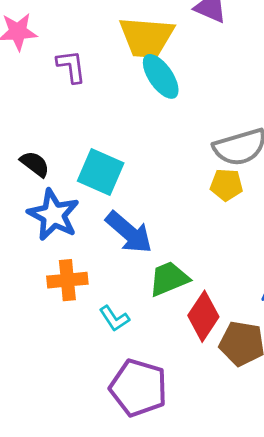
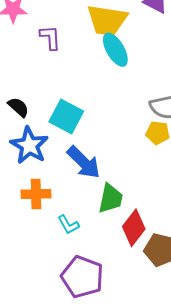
green trapezoid: (169, 279) -> (110, 198), turned 120

